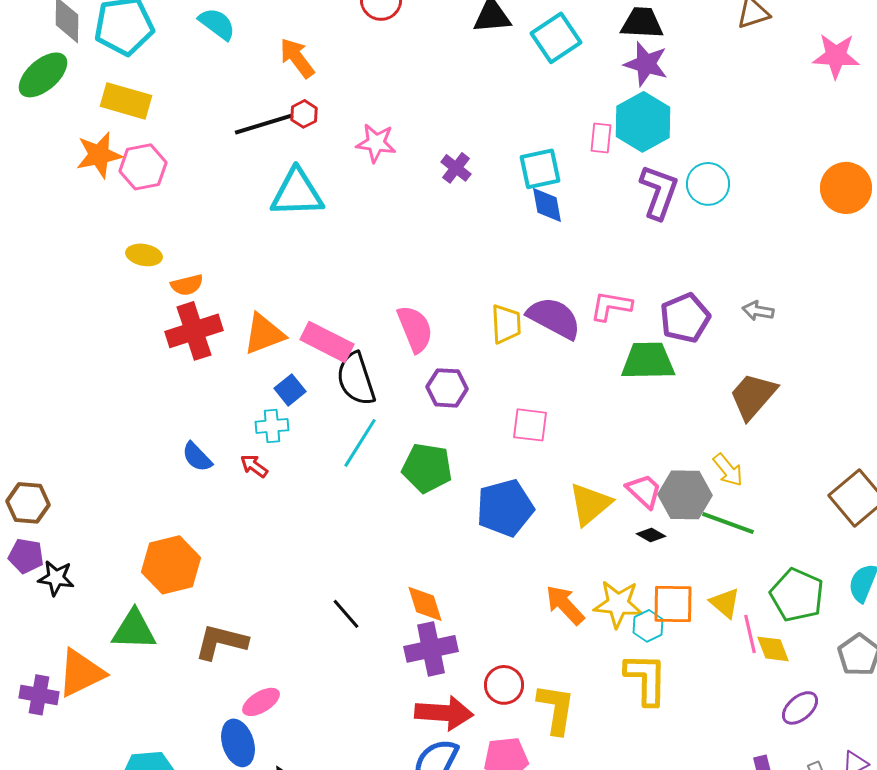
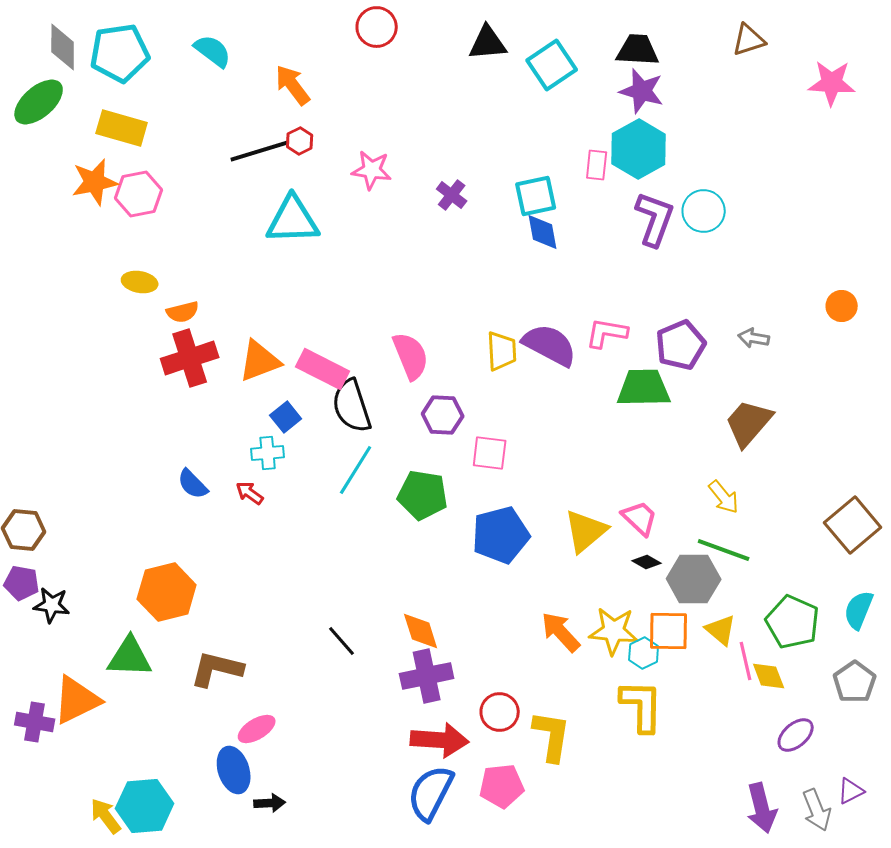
orange circle: (846, 188) -> (842, 306), moved, size x0.6
pink square: (530, 425) -> (490, 453), moved
gray hexagon: (685, 495) -> (694, 579), moved

